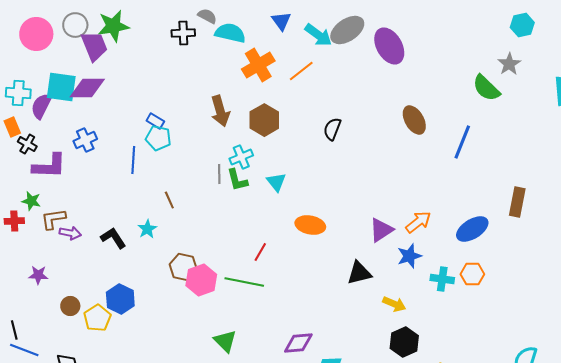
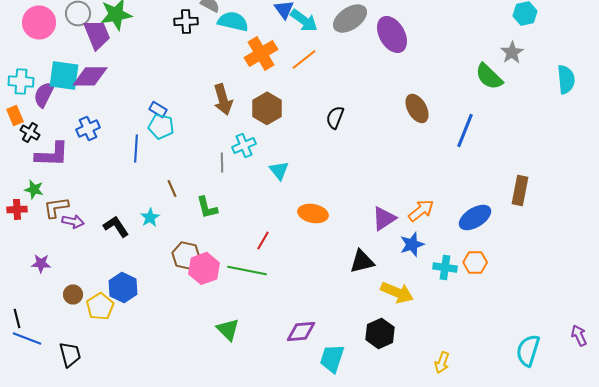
cyan arrow: (318, 35) -> (304, 20), moved
green L-shape: (237, 180) -> (207, 207), moved
yellow arrow: (394, 304) -> (397, 292), size x1.4
black hexagon: (404, 342) -> (380, 333), moved

